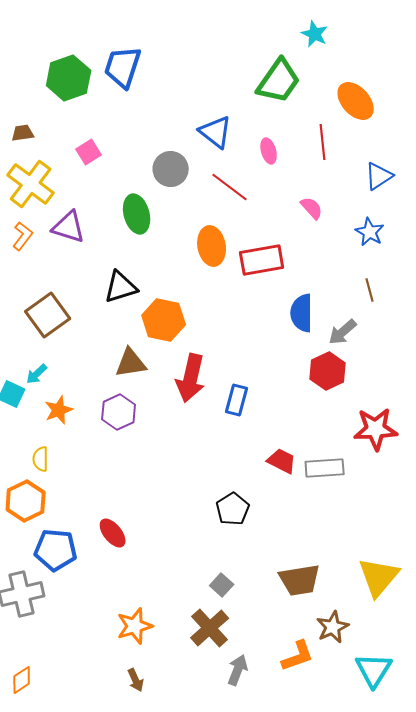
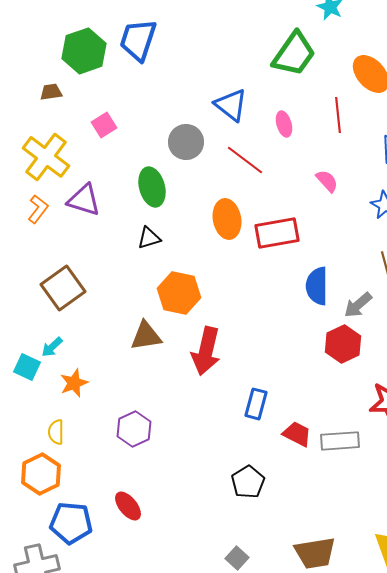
brown trapezoid: (23, 133) -> (51, 92), moved
black triangle: (121, 287) -> (149, 238), moved, size x0.7
blue rectangle: (237, 400) -> (256, 404), moved
purple hexagon: (119, 412) -> (134, 429), moved

